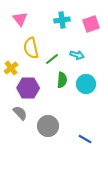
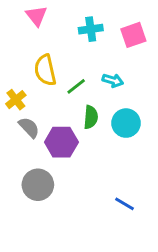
pink triangle: (20, 19) -> (36, 16), moved
purple hexagon: (28, 88) -> (61, 142), moved
gray semicircle: (20, 113) -> (29, 127), moved
gray circle: (48, 126) -> (38, 185), moved

